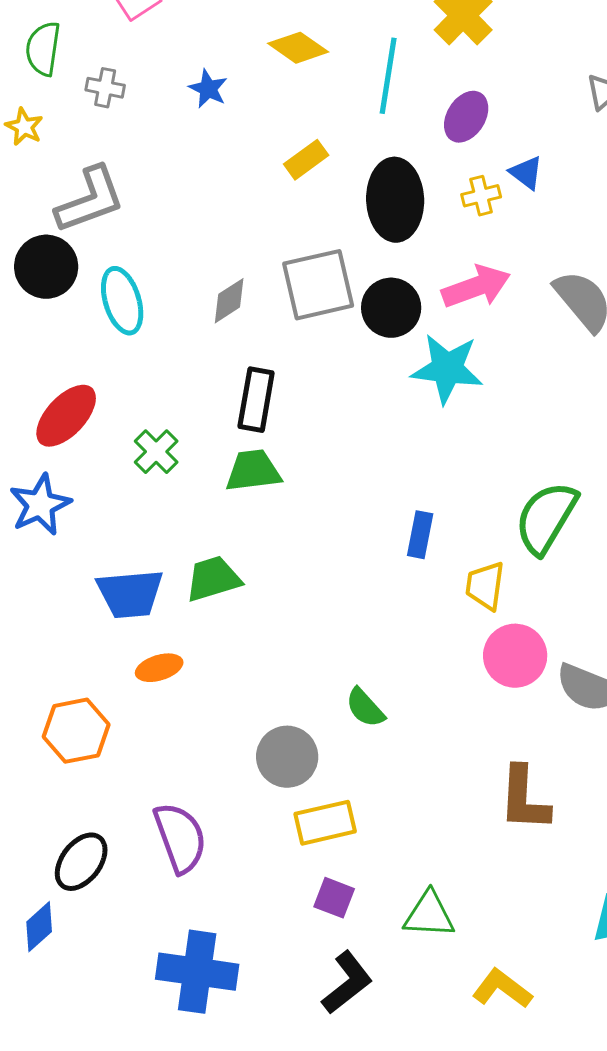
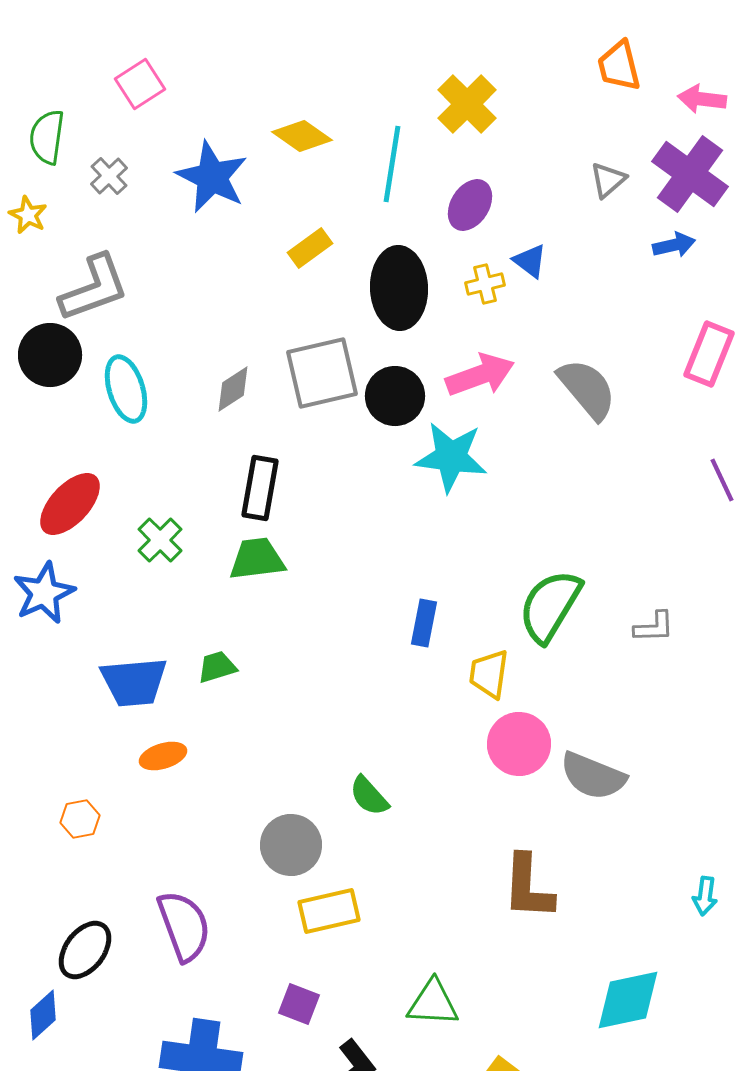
gray cross: (105, 88) -> (109, 176), turned 36
blue star: (208, 89) -> (212, 177), size x1.8
green trapezoid: (213, 579) -> (217, 667), size x0.7
orange hexagon: (76, 731) -> (80, 819), size x0.6
purple square: (334, 898) -> (299, 1004), moved

